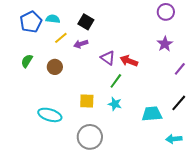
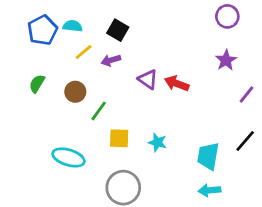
green line: (116, 81) -> (99, 111), moved
cyan trapezoid: (152, 114) -> (208, 156), turned -75
cyan arrow: (174, 139) -> (210, 190), moved

